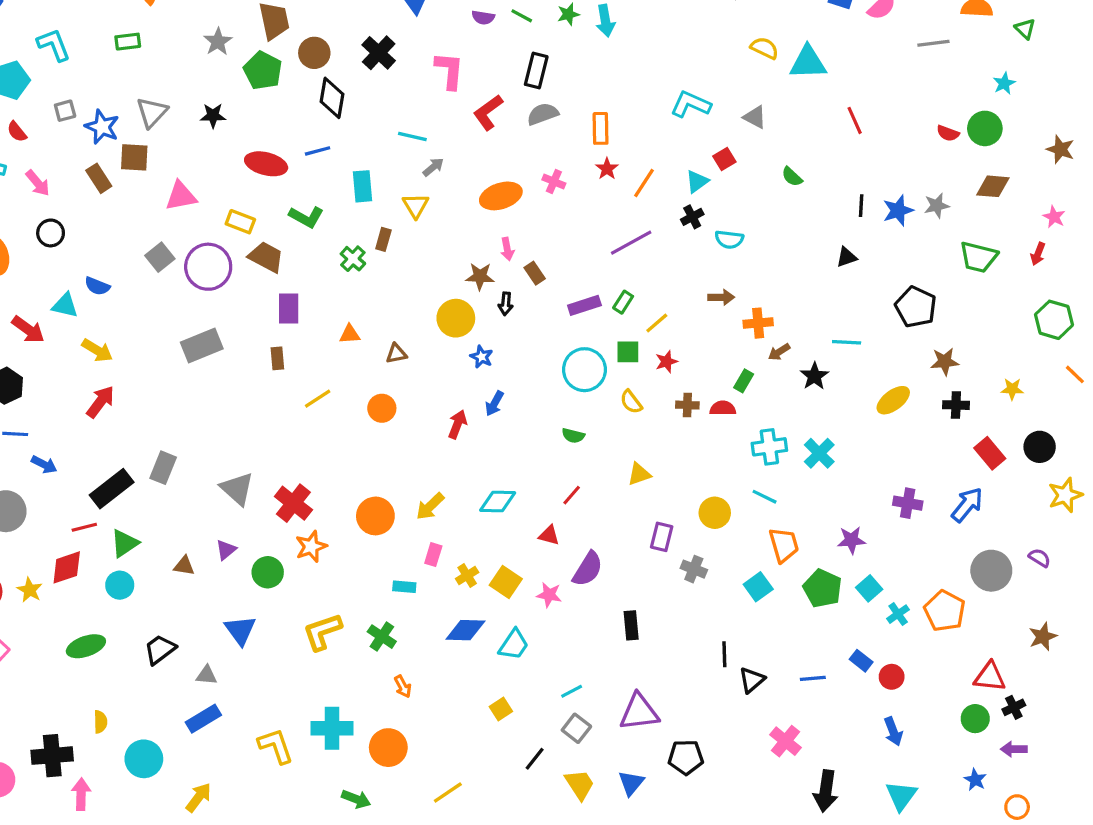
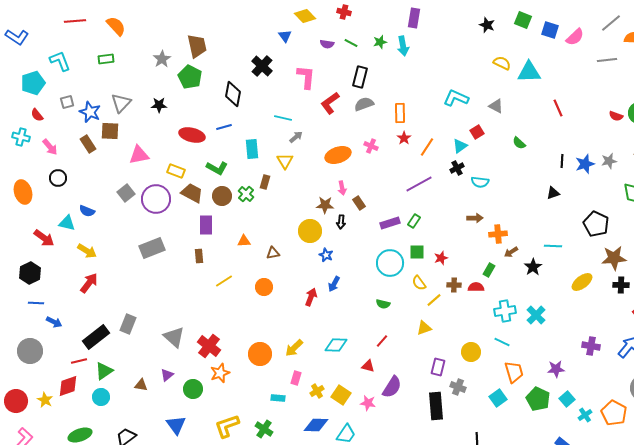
brown circle: (314, 53) -> (222, 196), moved
yellow line: (657, 323) -> (434, 300), moved
brown star: (945, 362) -> (614, 258), size x1.4
black rectangle: (631, 625) -> (436, 406), moved, size x1.5

